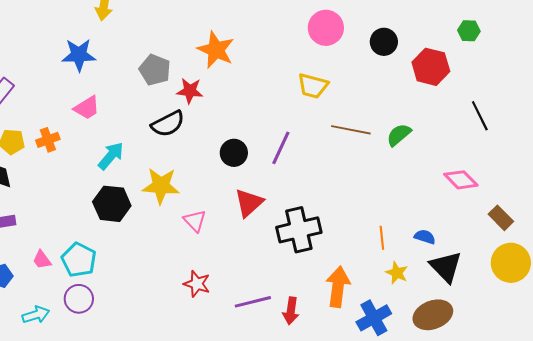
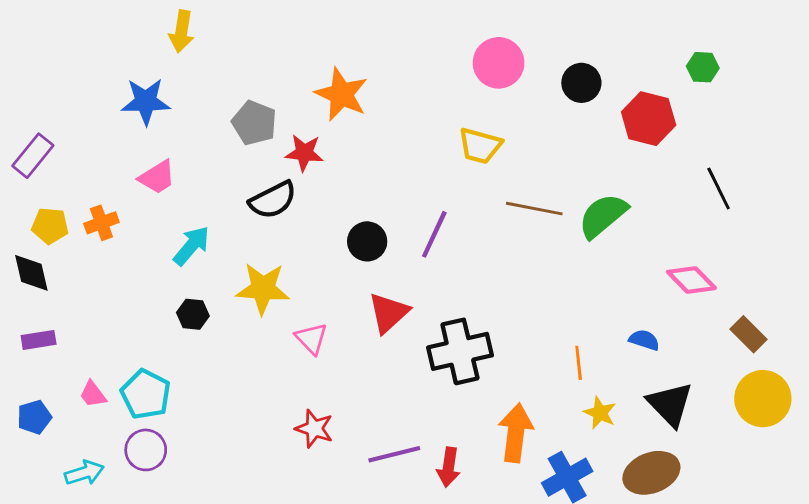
green semicircle: (399, 135) -> (603, 216), size x1.4
black hexagon: (112, 204) -> (193, 314), size x0.6
blue semicircle: (425, 237) -> (644, 340), moved

